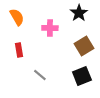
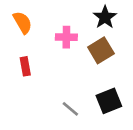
brown square: (84, 46) -> (101, 50), moved
gray line: (40, 75) -> (70, 109), moved

